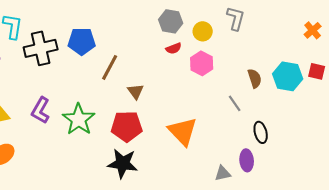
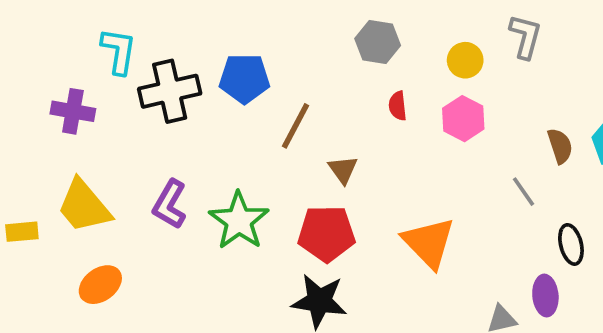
gray hexagon: (171, 21) -> (378, 42), moved
red semicircle: (174, 48) -> (398, 106), moved, turned 105

